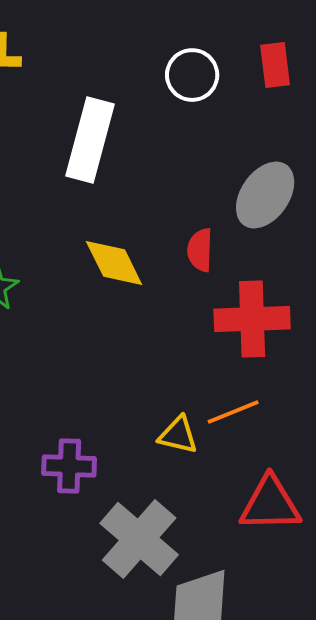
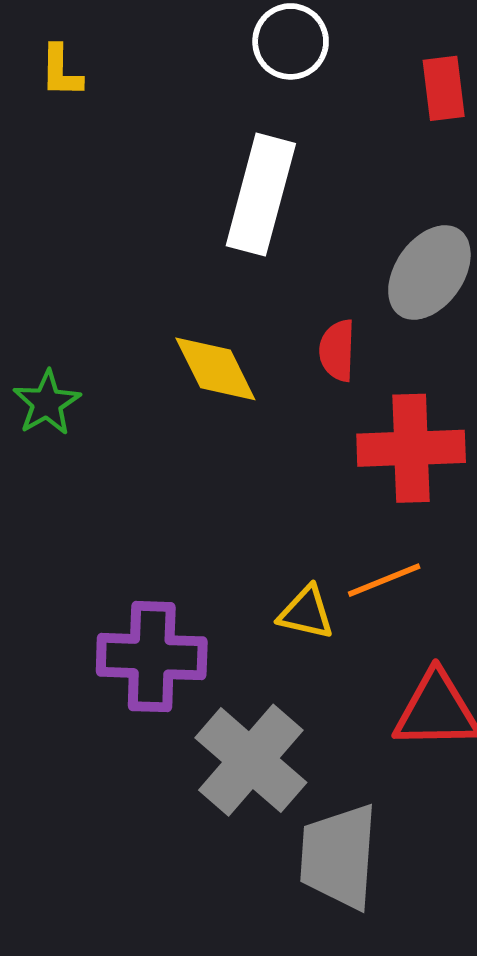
white circle: (192, 75) -> (291, 41), moved
white rectangle: (90, 140) -> (261, 195), moved
purple cross: (69, 466) -> (152, 657), size x1.4

